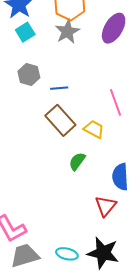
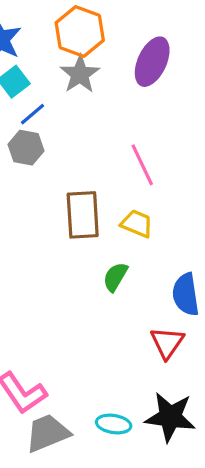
blue line: (59, 88) -> (33, 114), moved, turned -30
pink line: (115, 102) -> (142, 165), moved
brown rectangle: (60, 120) -> (83, 215), turned 44

